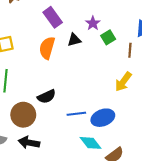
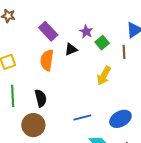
yellow arrow: (123, 82) -> (104, 76), moved
black semicircle: (46, 96) -> (41, 98), moved, turned -72
blue ellipse: (103, 118) -> (120, 119), moved

